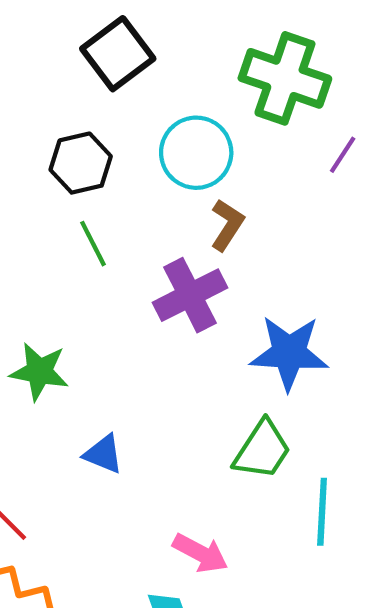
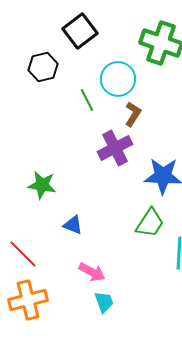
black hexagon: (81, 163) -> (43, 67), moved
green line: (93, 244) -> (87, 100), moved
pink arrow: (200, 553) -> (92, 272), moved

